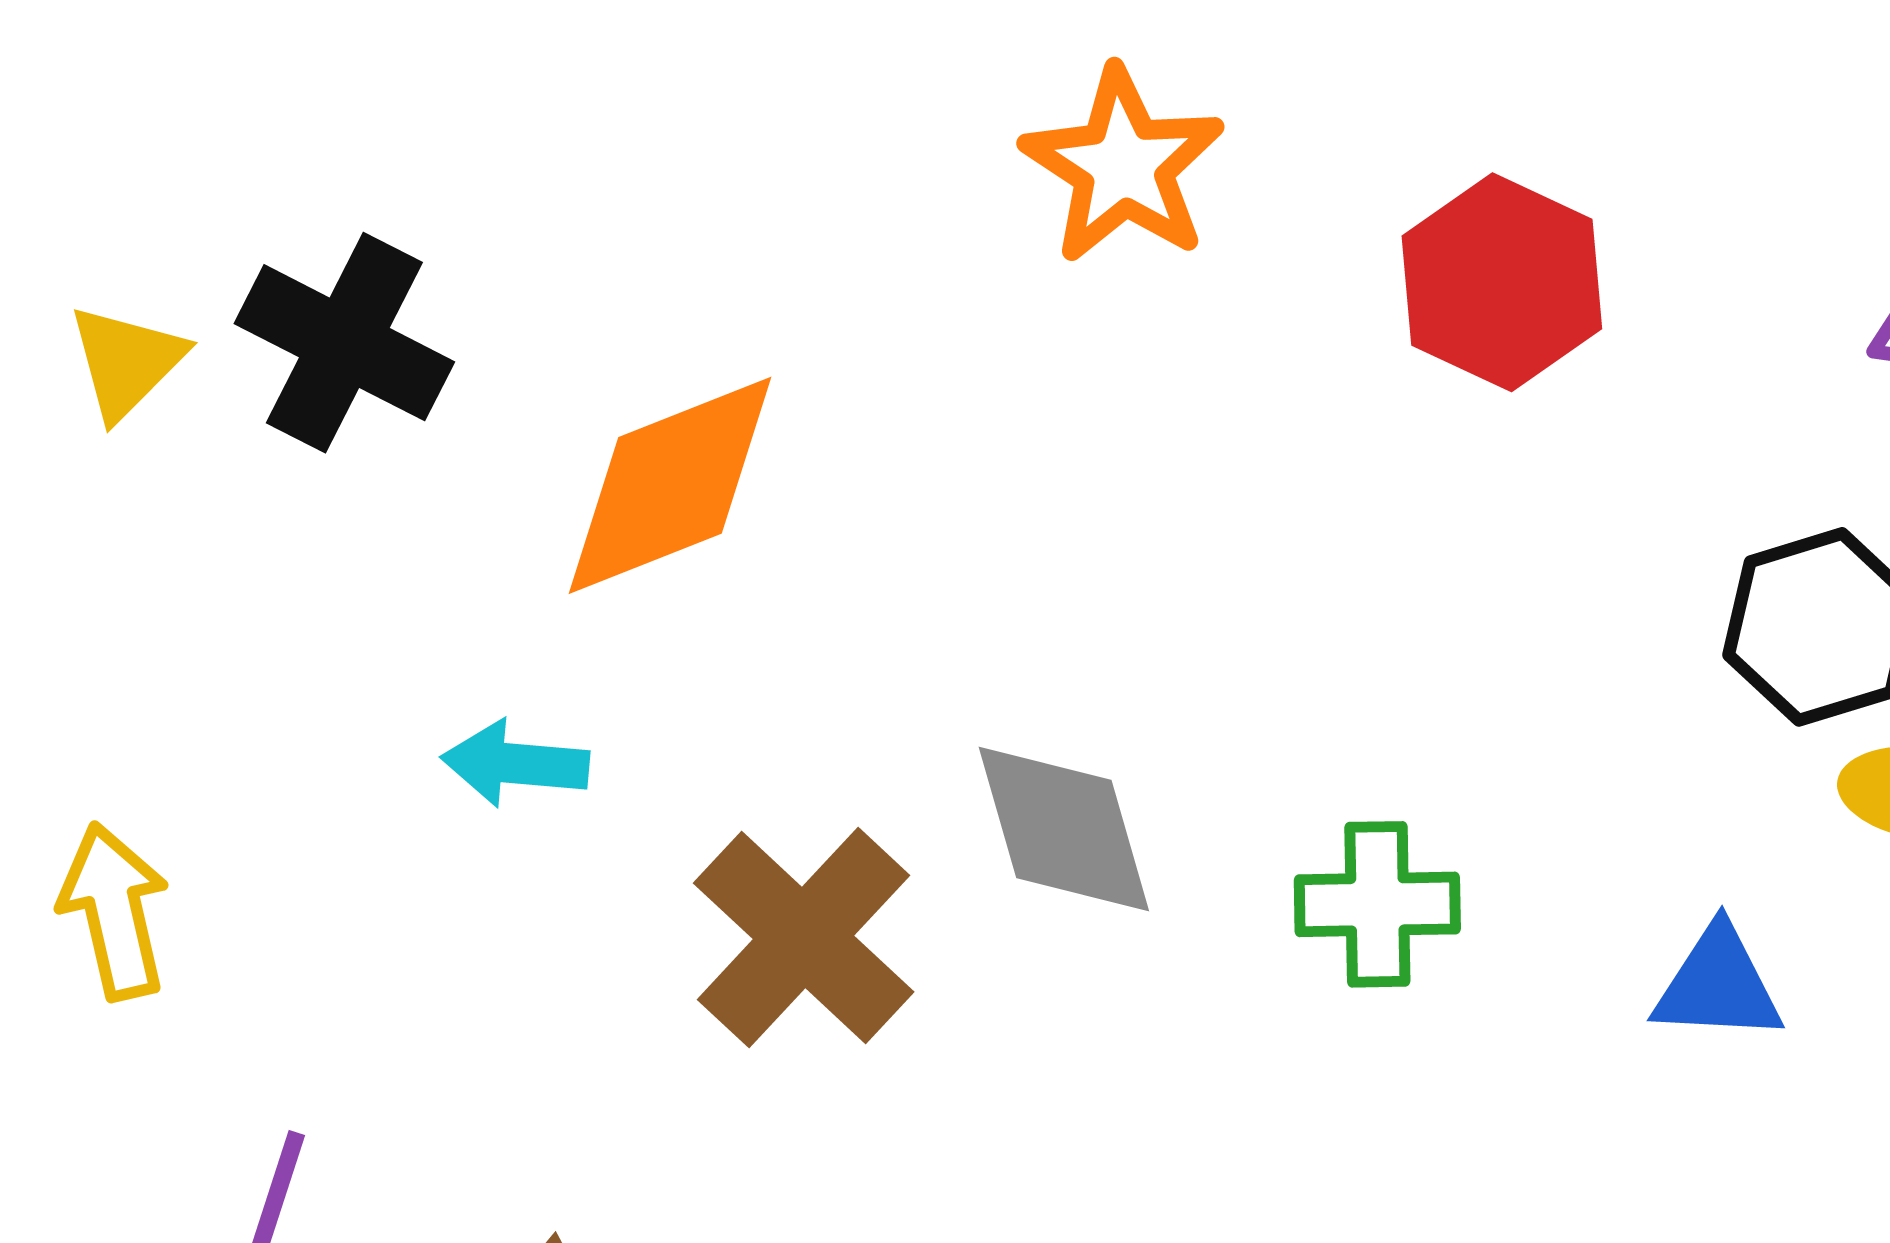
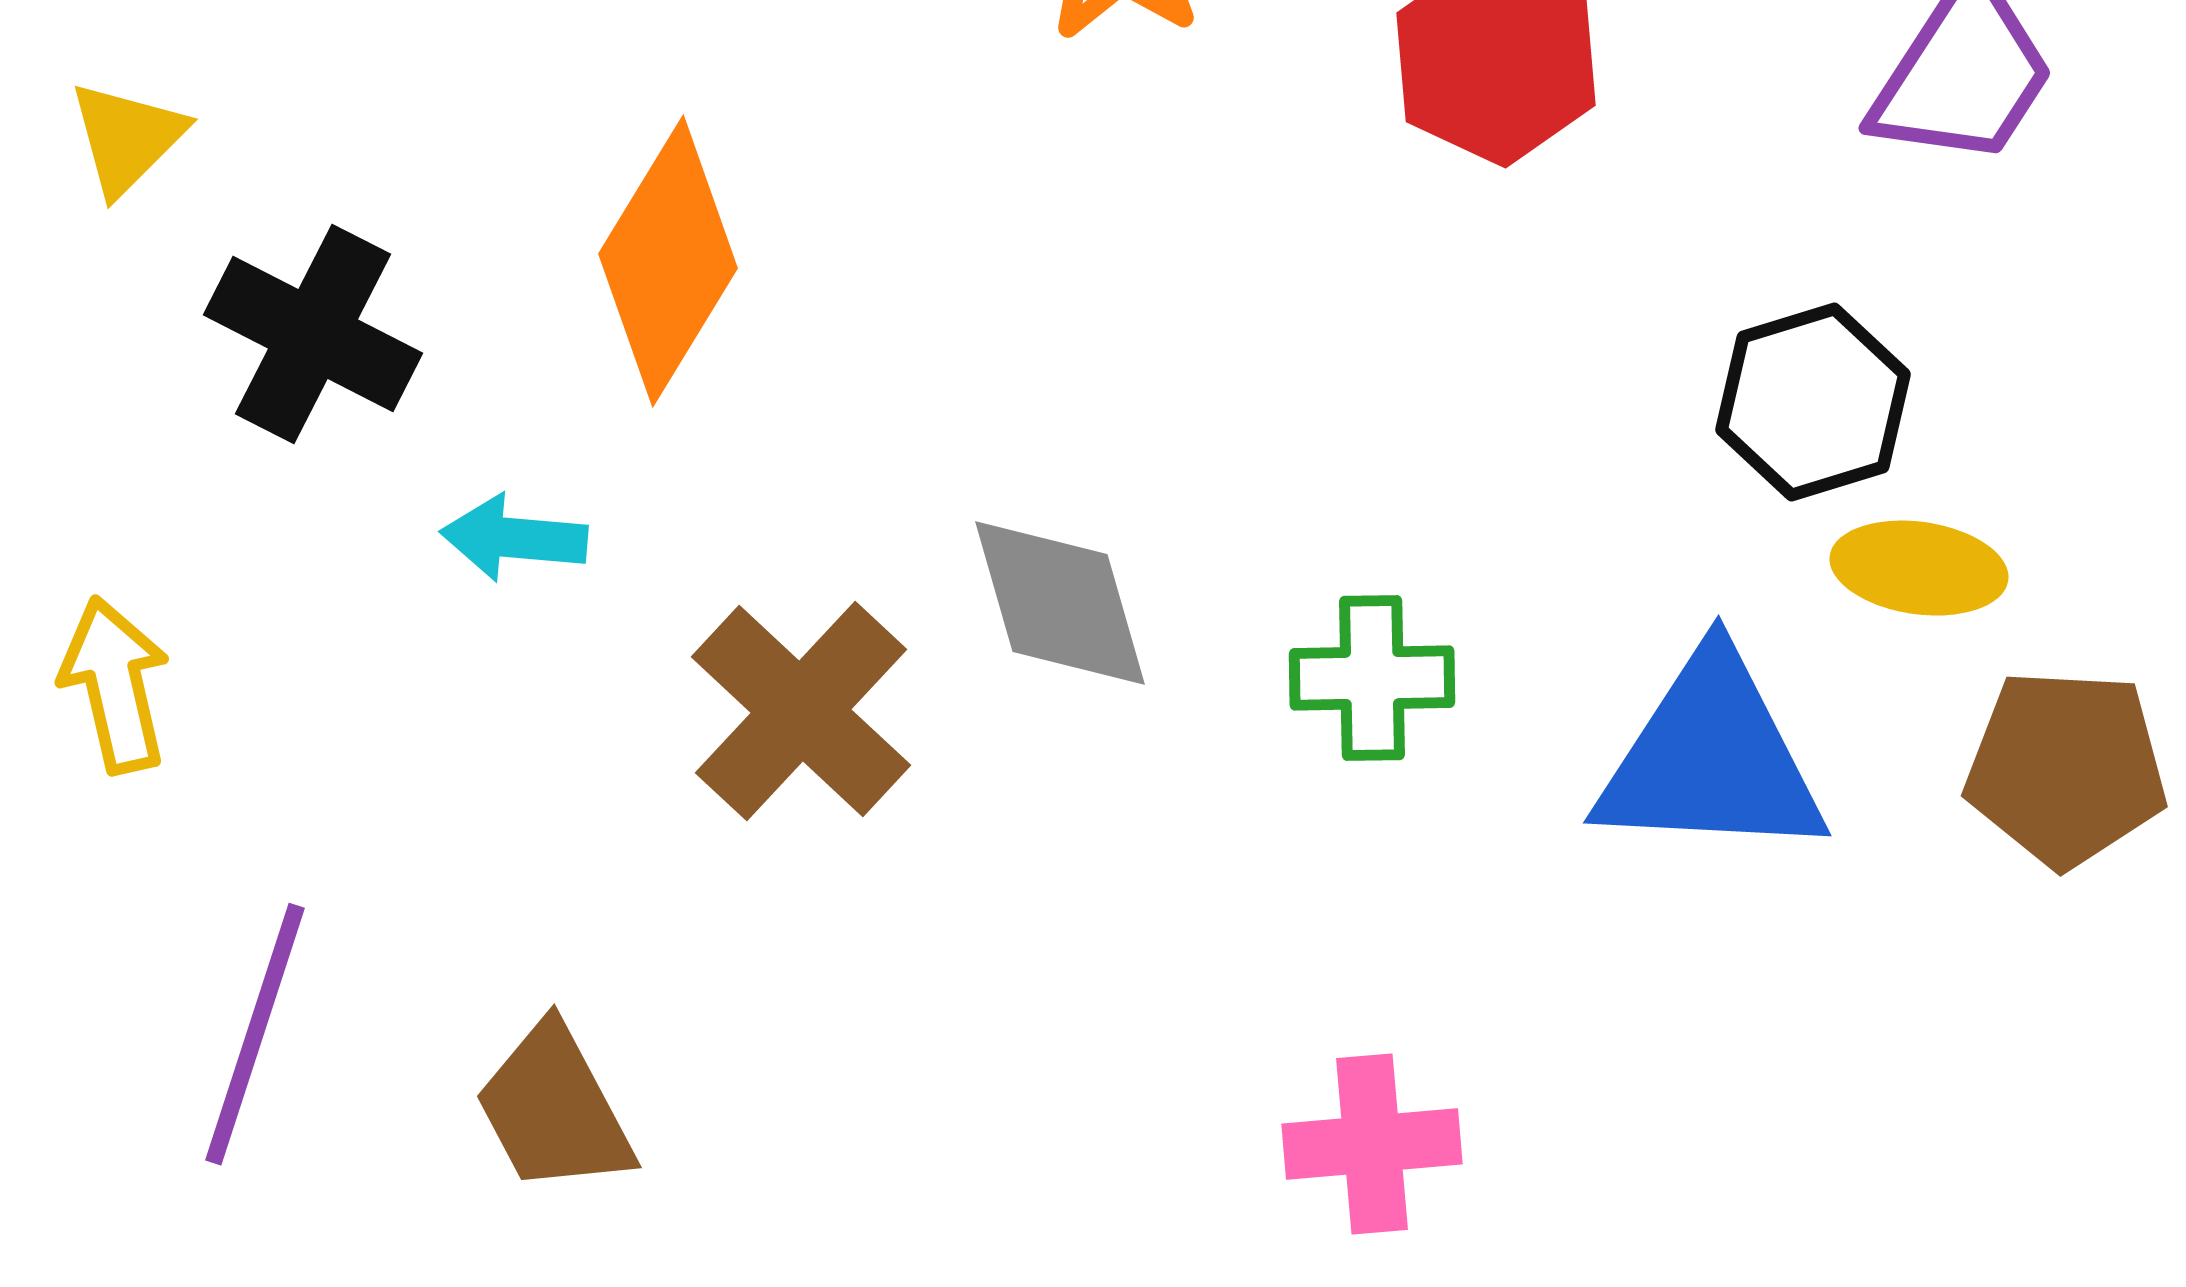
black cross: (344, 343) -> (313, 334), moved
orange diamond: (670, 485) -> (668, 261), turned -37
blue triangle: (1718, 985) -> (1711, 758), size x1.8

